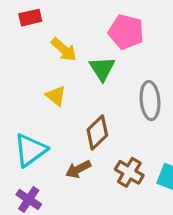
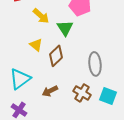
gray ellipse: (150, 101) -> (95, 64), moved
brown diamond: (97, 132) -> (56, 56), moved

